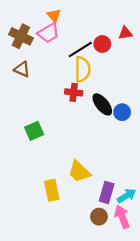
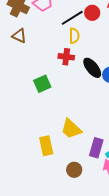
yellow semicircle: (82, 69) -> (74, 36), size x0.7
green square: (34, 131) -> (42, 84), moved
brown circle: (99, 217) -> (74, 170), moved

